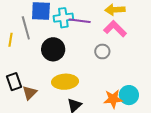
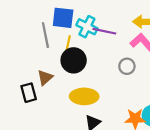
cyan cross: (63, 18) -> (87, 27), turned 30
yellow line: (11, 40) -> (68, 43), moved
brown triangle: (30, 93) -> (45, 78), moved

